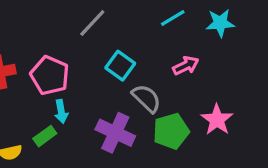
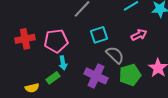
cyan square: (120, 66) -> (99, 35), turned 36
pink pentagon: (50, 75) -> (56, 41), turned -30

